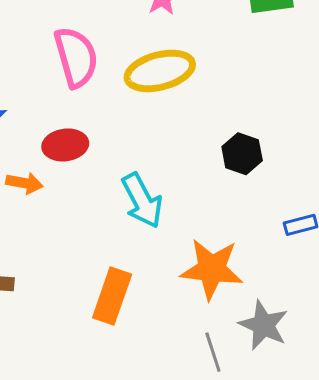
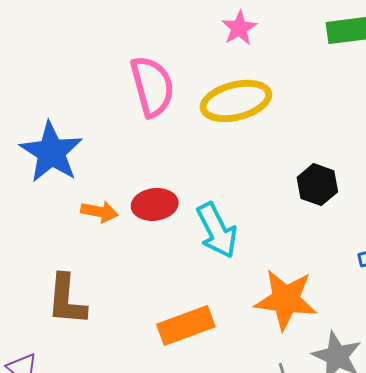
red ellipse: (65, 145) -> (155, 204), moved
orange rectangle: (112, 296) -> (186, 325), turned 50

